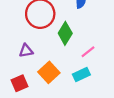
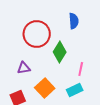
pink line: (88, 52) -> (81, 69), turned -40

